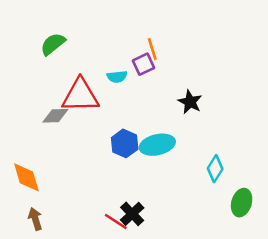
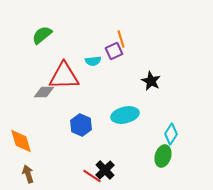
blue hexagon: (125, 143) -> (81, 125), moved
green ellipse: (242, 203) -> (163, 156), moved

